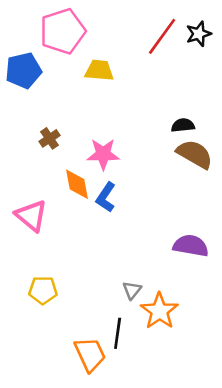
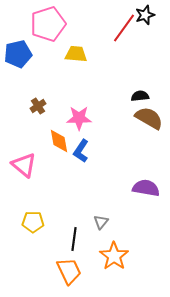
black star: (199, 34) -> (145, 15), moved
orange star: (159, 311) -> (114, 256), moved
black line: (118, 333) -> (74, 239), moved

